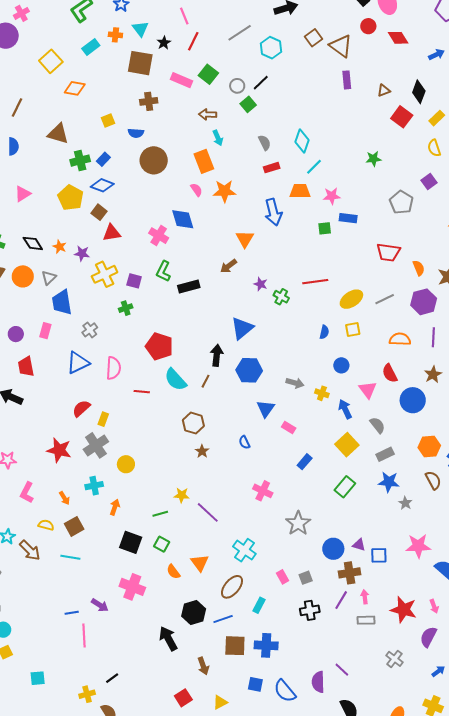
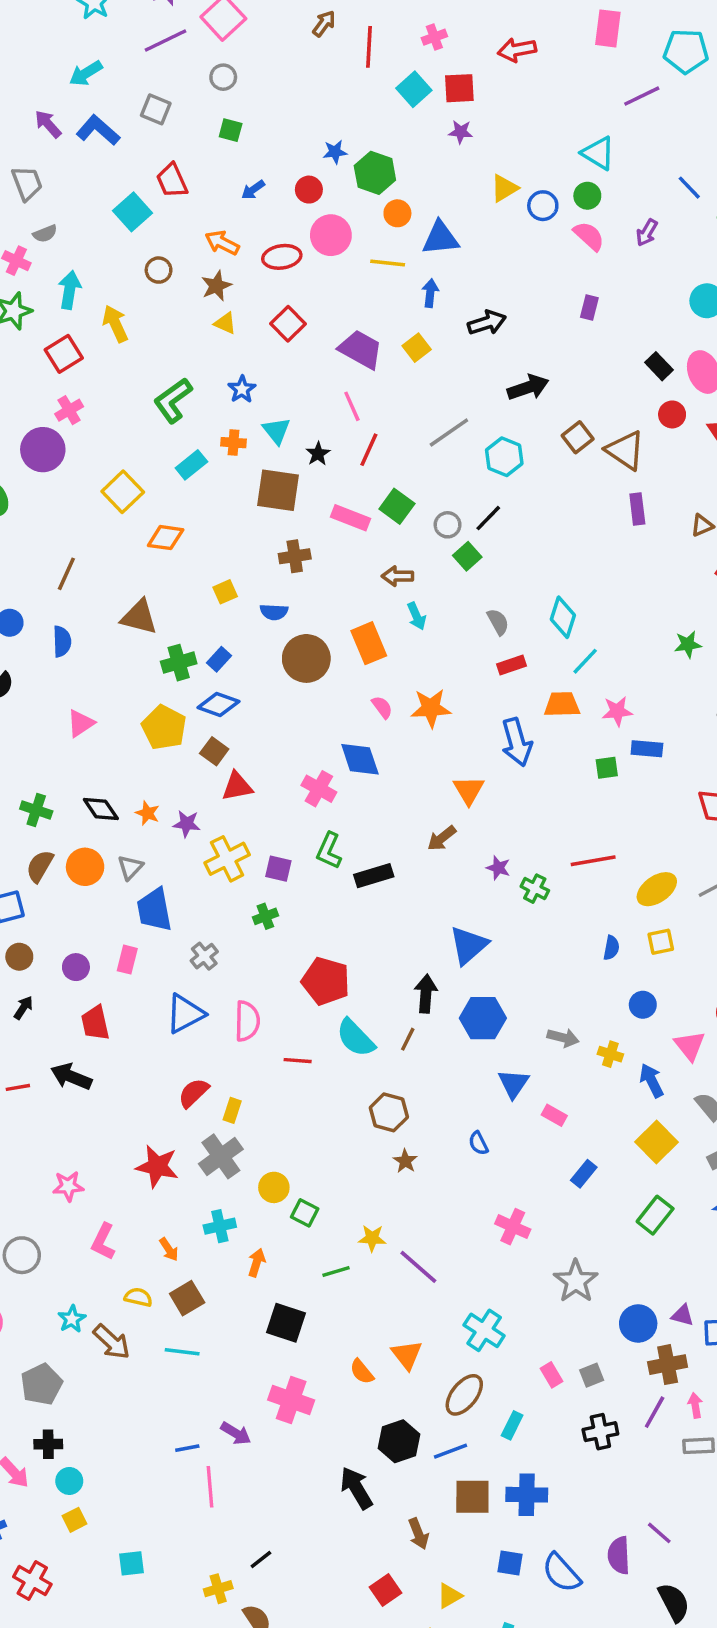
orange rectangle: (204, 161) -> (369, 643), moved
green square: (162, 544) -> (305, 1213), moved

